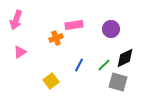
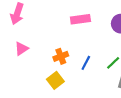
orange cross: (56, 38) -> (61, 56), moved

